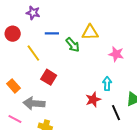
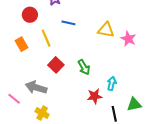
green arrow: (73, 45) -> (84, 67), moved
pink star: (116, 54) -> (128, 39), moved
orange rectangle: (14, 86) -> (22, 44), moved

